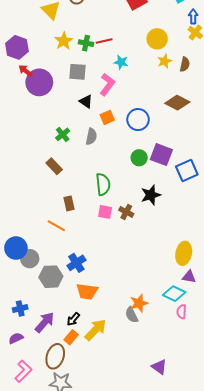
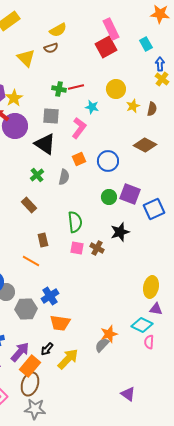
yellow circle: (157, 39) -> (116, 89), moved
yellow star: (64, 41) -> (14, 98), moved
black triangle: (86, 102) -> (45, 144), moved, size x1.6
gray semicircle: (132, 315) -> (102, 345), turned 70
orange rectangle: (71, 337) -> (30, 366), moved, size x1.5

